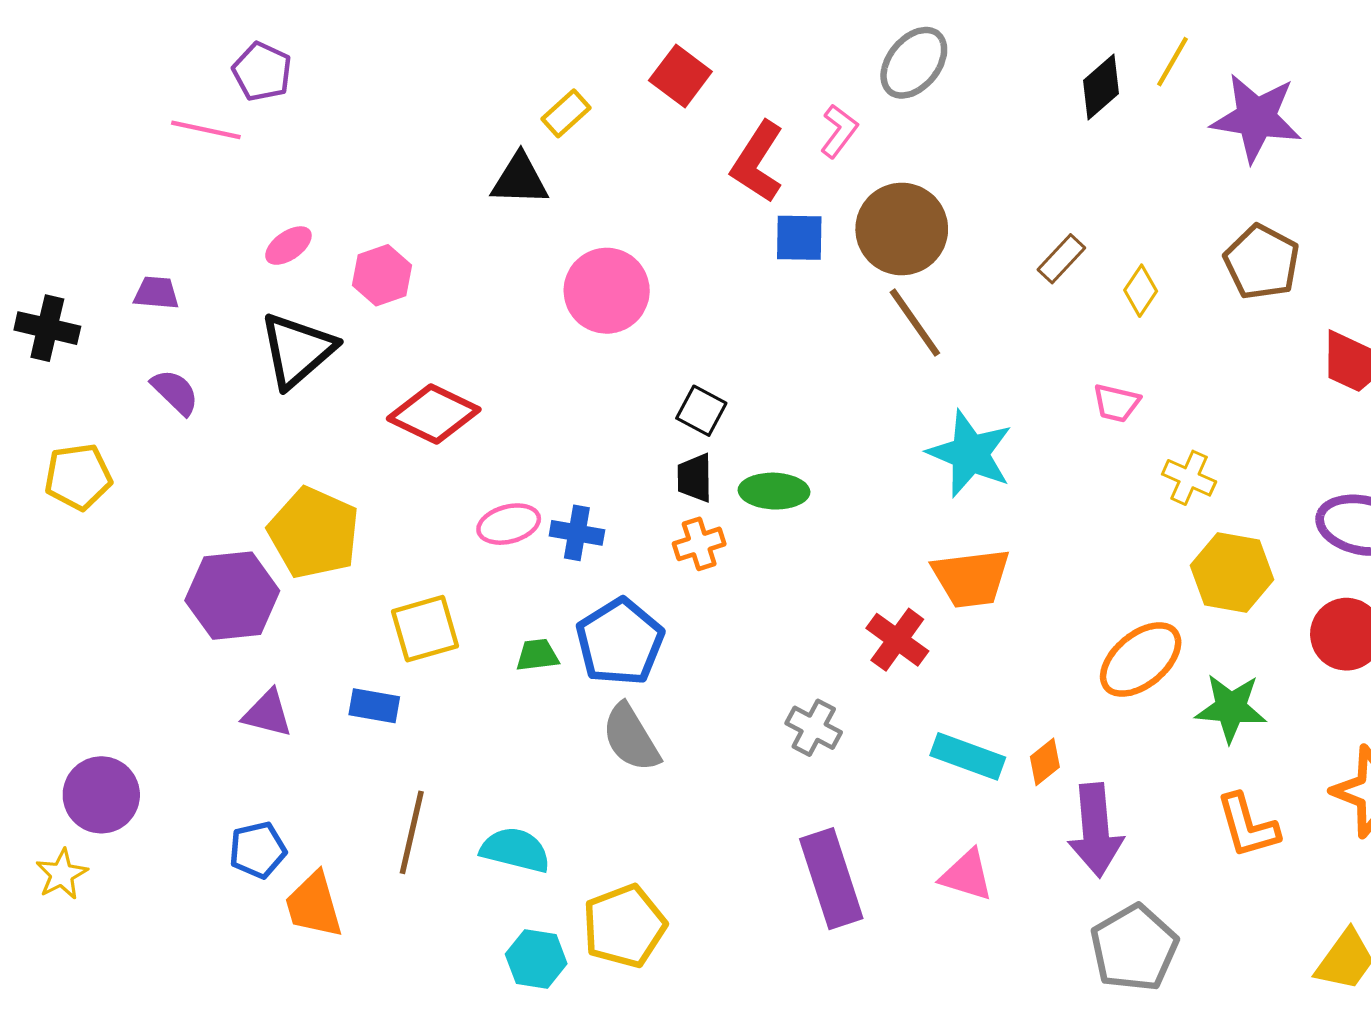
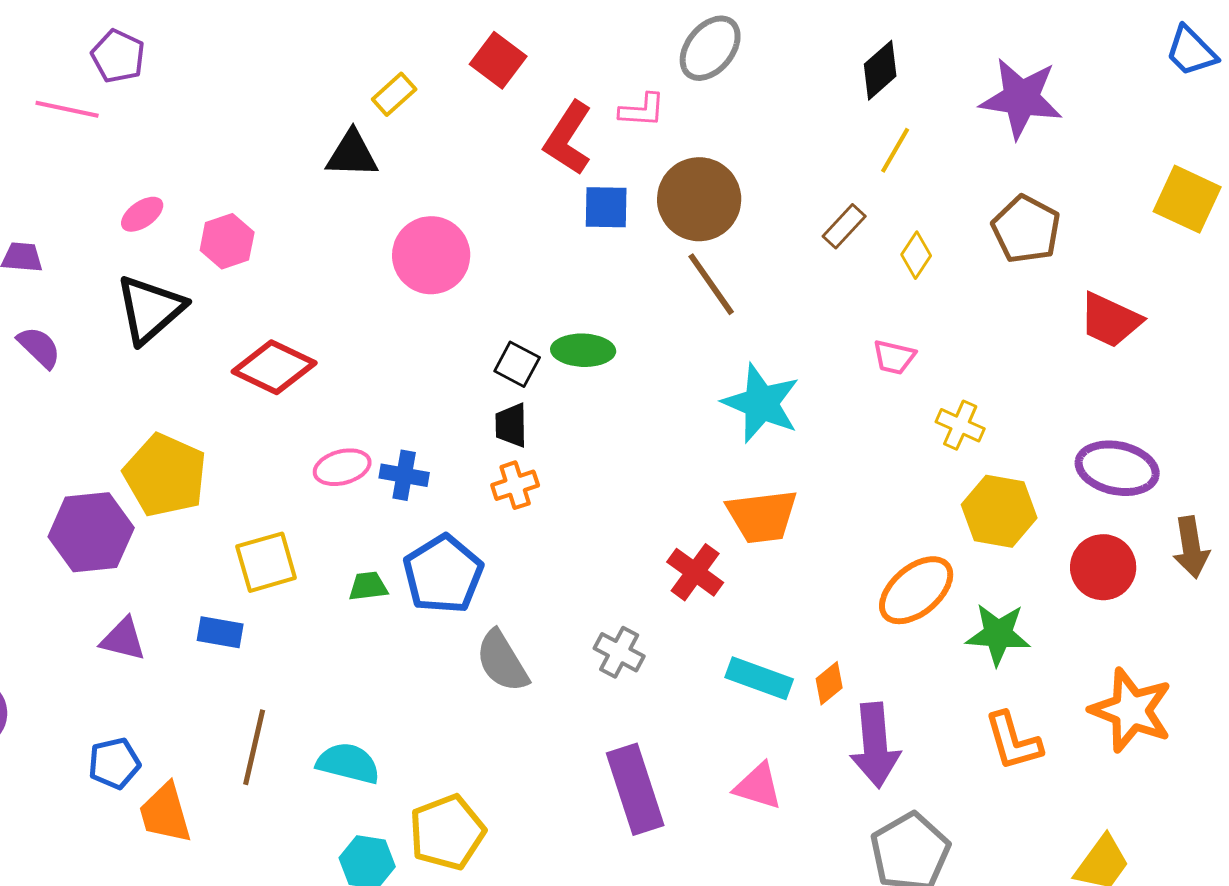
yellow line: (1173, 62) -> (895, 150), moved
pink L-shape: (839, 131) -> (642, 110), turned 57
green ellipse: (774, 491) -> (583, 350), moved
gray semicircle: (631, 738) -> (502, 661), moved

